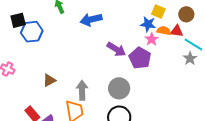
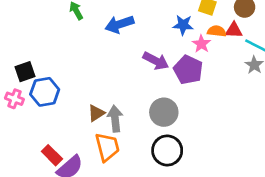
black square: (18, 20) -> (25, 72), moved
blue star: (148, 24) -> (183, 25), moved
blue hexagon: (32, 32) -> (45, 92), moved
brown triangle: (49, 80) -> (96, 113), moved

